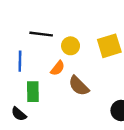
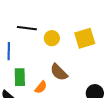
orange semicircle: (58, 68) -> (41, 87), moved

